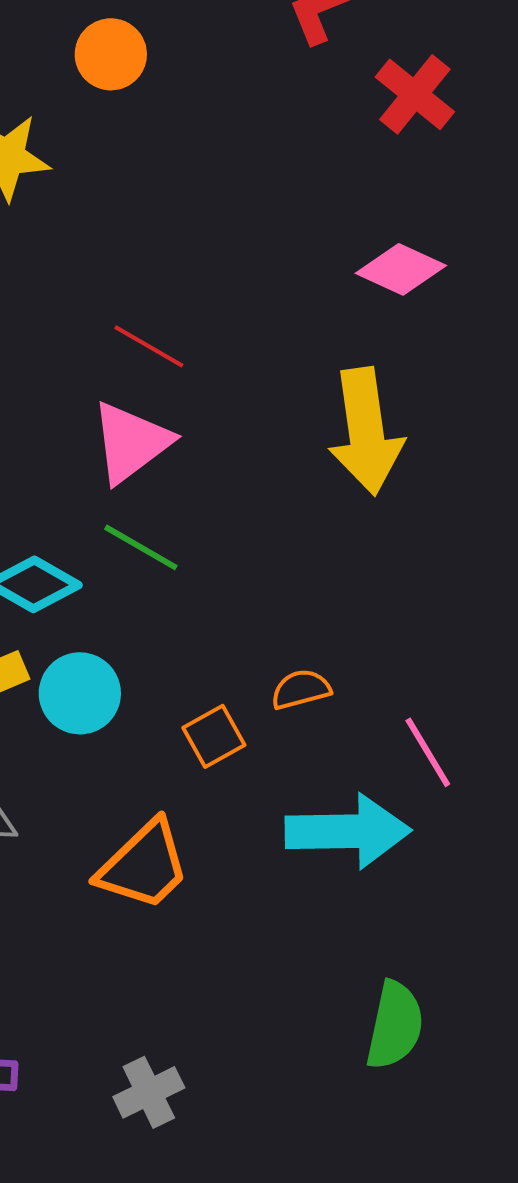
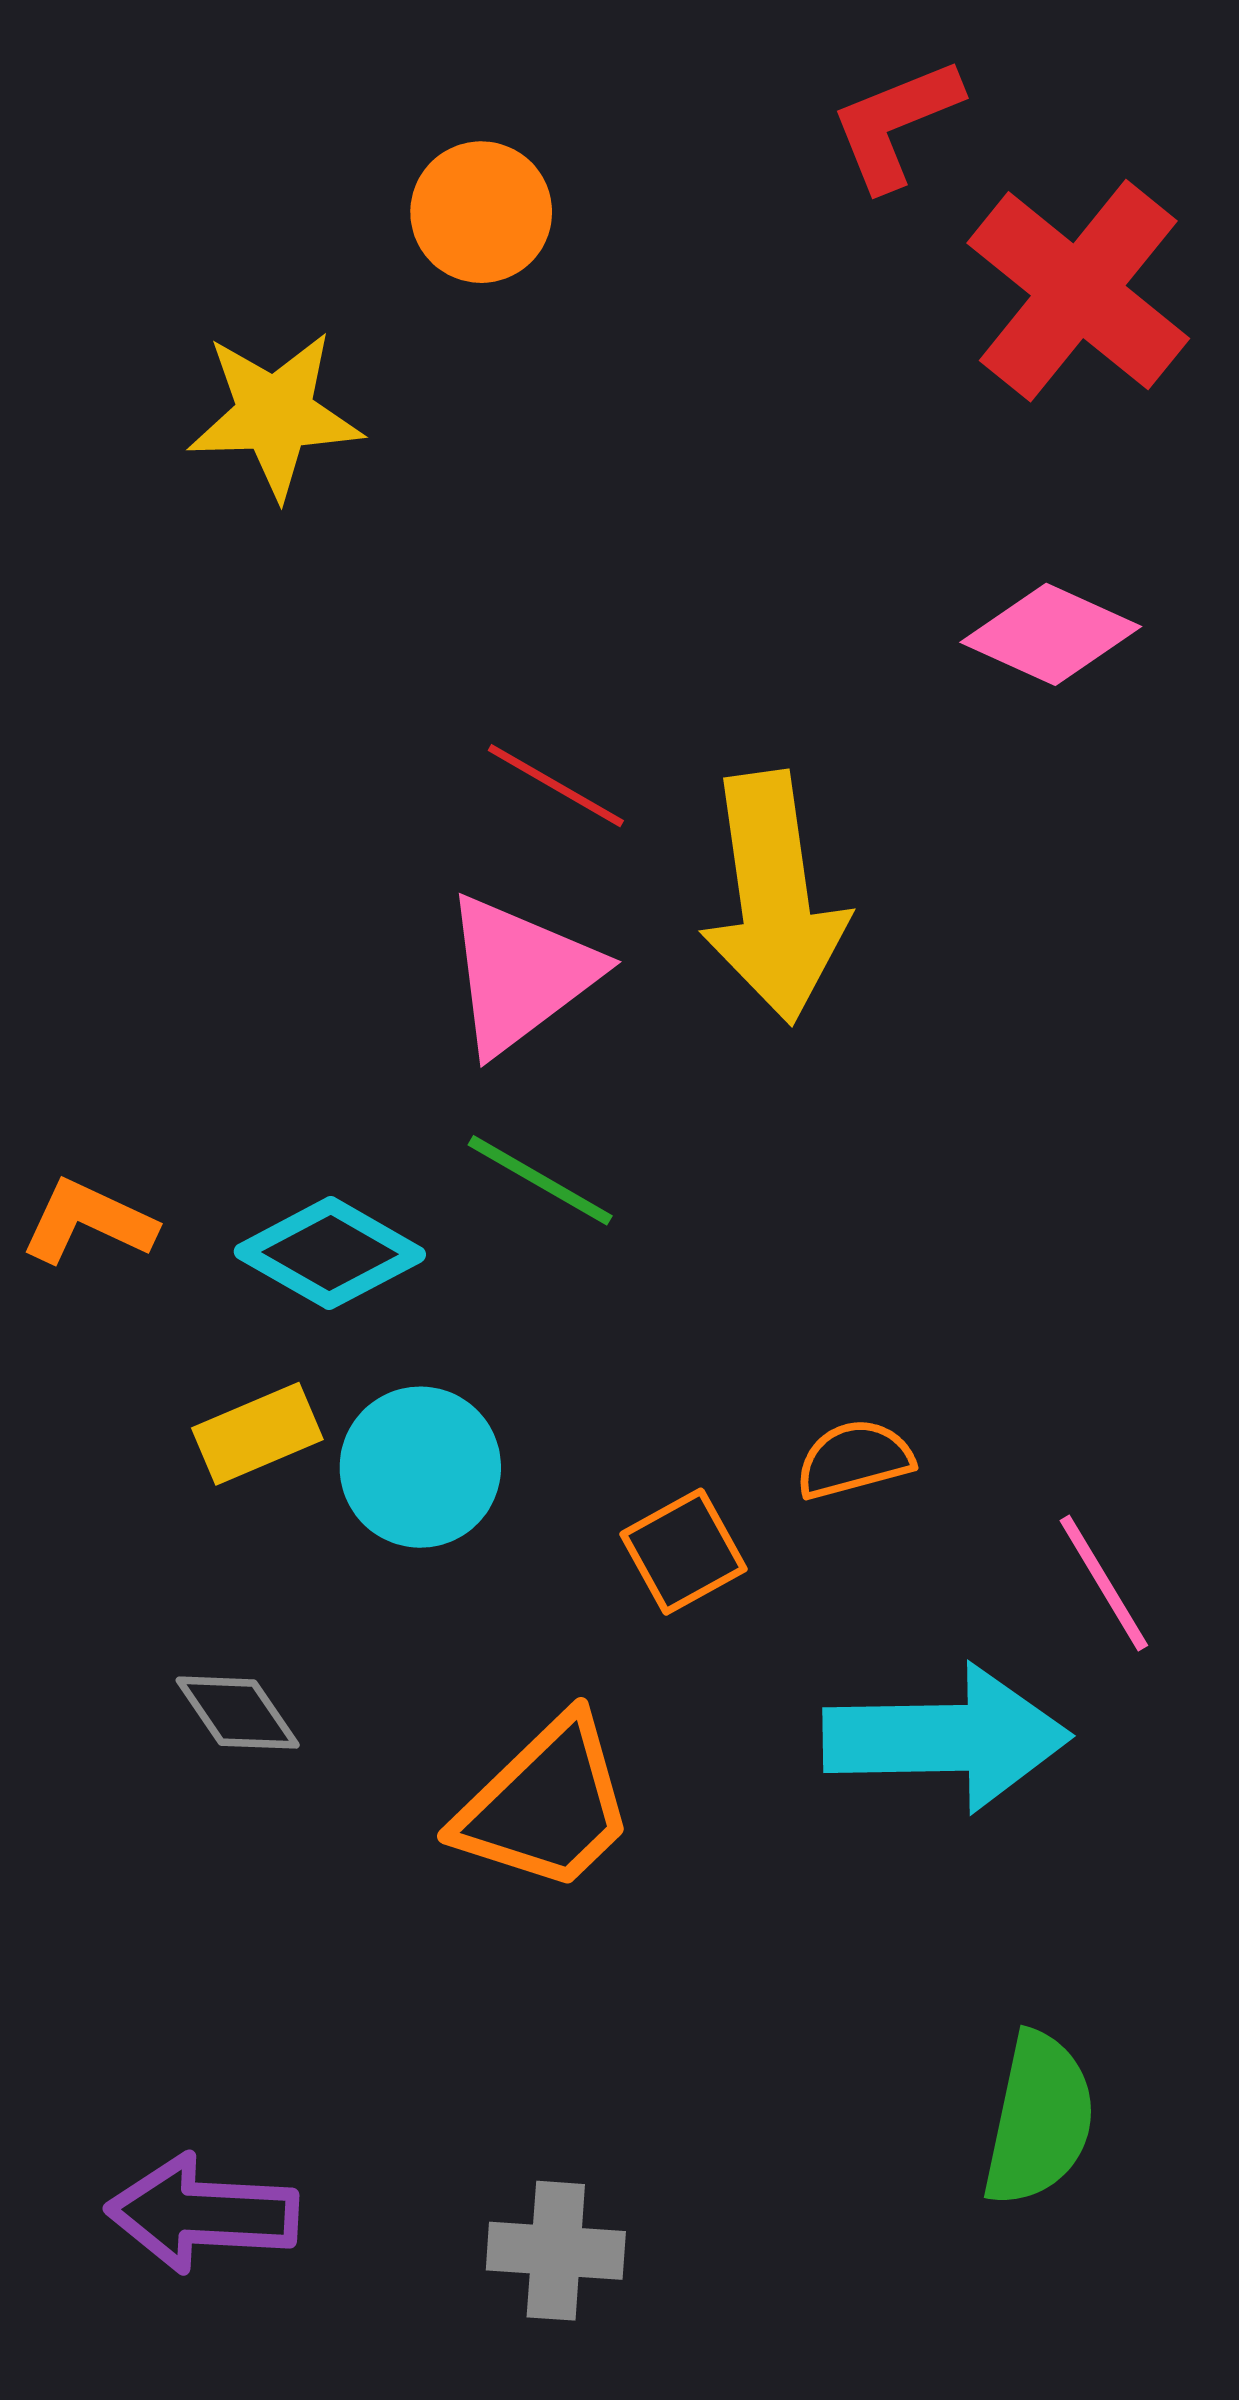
red cross: (415, 94) -> (1078, 291), size x1.4
yellow arrow: (366, 431) -> (774, 898), moved
gray cross: (149, 1092) -> (556, 2251), turned 30

